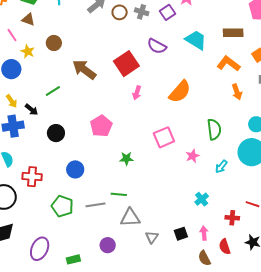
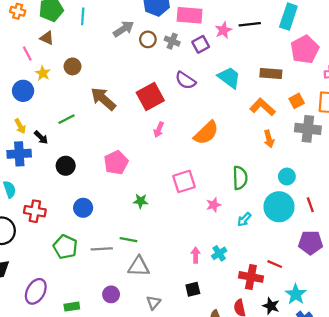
red cross: (232, 218) -> (251, 277), size x1.5
pink arrow: (204, 233) -> (196, 255), moved
gray triangle: (152, 237) -> (154, 303), moved

